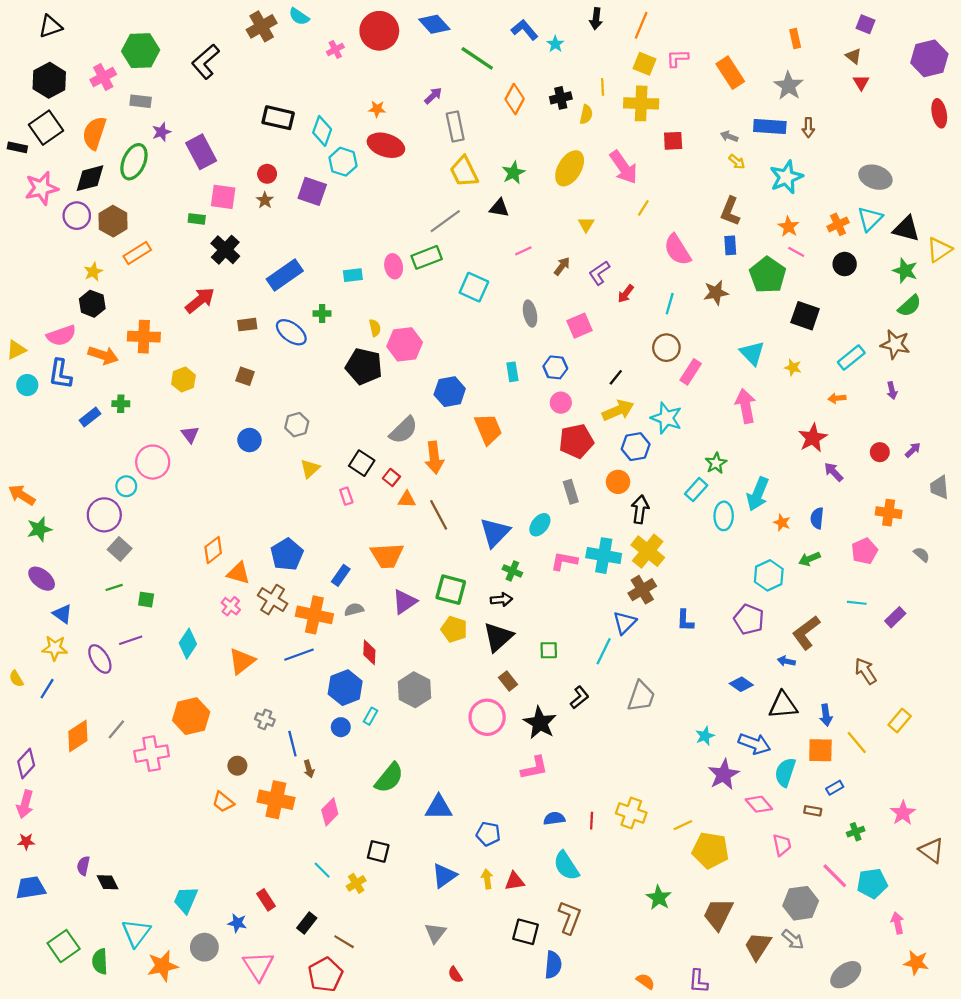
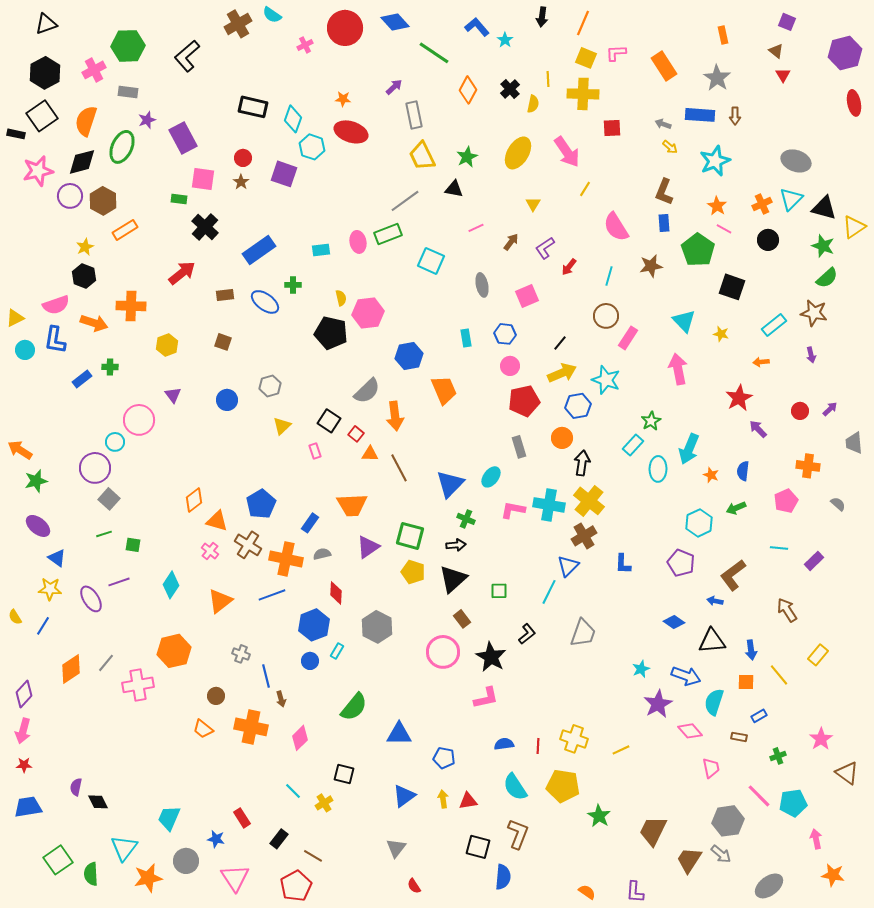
black cross: (561, 98) -> (510, 89), turned -30
orange square: (820, 750) -> (746, 682), size x0.7
yellow pentagon: (710, 850) -> (563, 786), moved

